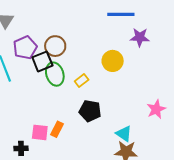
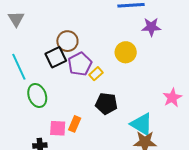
purple pentagon: (25, 48) -> (80, 64), moved
green ellipse: (55, 74) -> (37, 96), moved
cyan triangle: (124, 134) -> (142, 124), size x1.4

